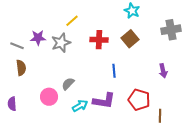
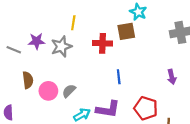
yellow line: (72, 21) -> (73, 23), turned -40
brown square: (130, 39) -> (126, 31), moved, turned 30
brown semicircle: (21, 68) -> (28, 80), moved
pink circle: (49, 97) -> (48, 91), moved

